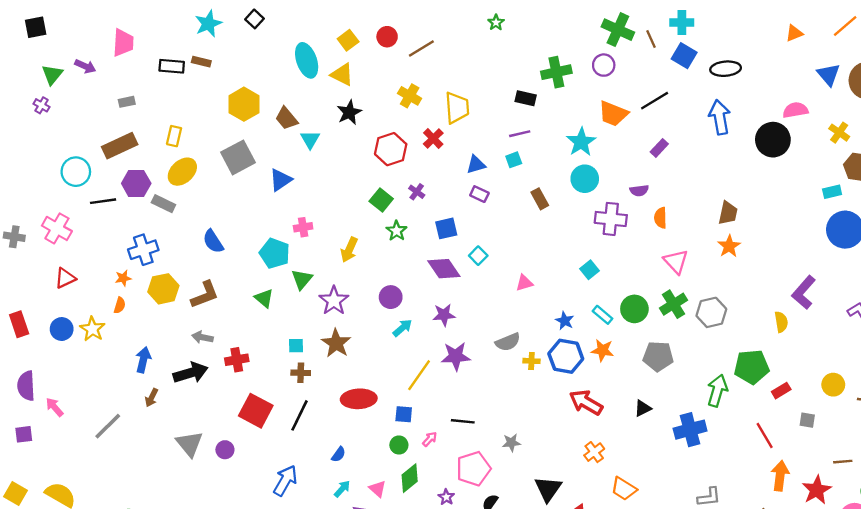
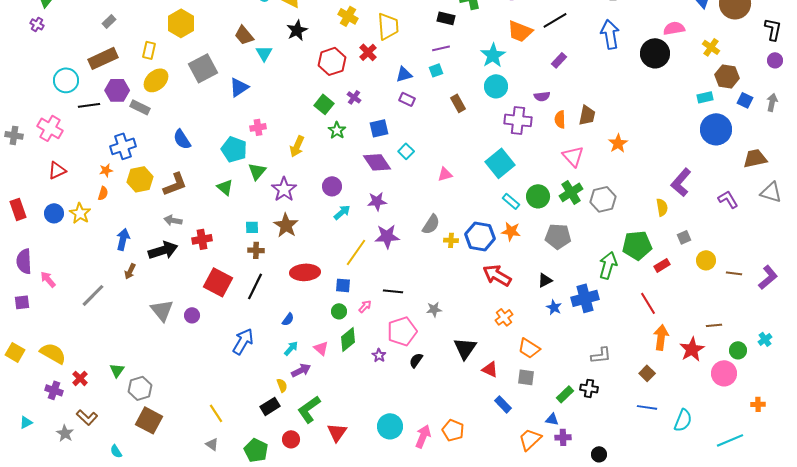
gray rectangle: (127, 102) -> (109, 21), turned -32
yellow hexagon: (244, 104) -> (181, 23), moved
brown trapezoid: (728, 213) -> (587, 115), moved
cyan square: (589, 270) -> (500, 163), size x1.8
blue star: (565, 321) -> (554, 307), moved
gray semicircle: (508, 342) -> (431, 224), turned -35
gray square: (807, 420) -> (684, 237), moved, turned -32

